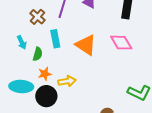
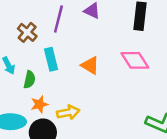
orange triangle: (86, 45) -> (90, 65), size x0.7

